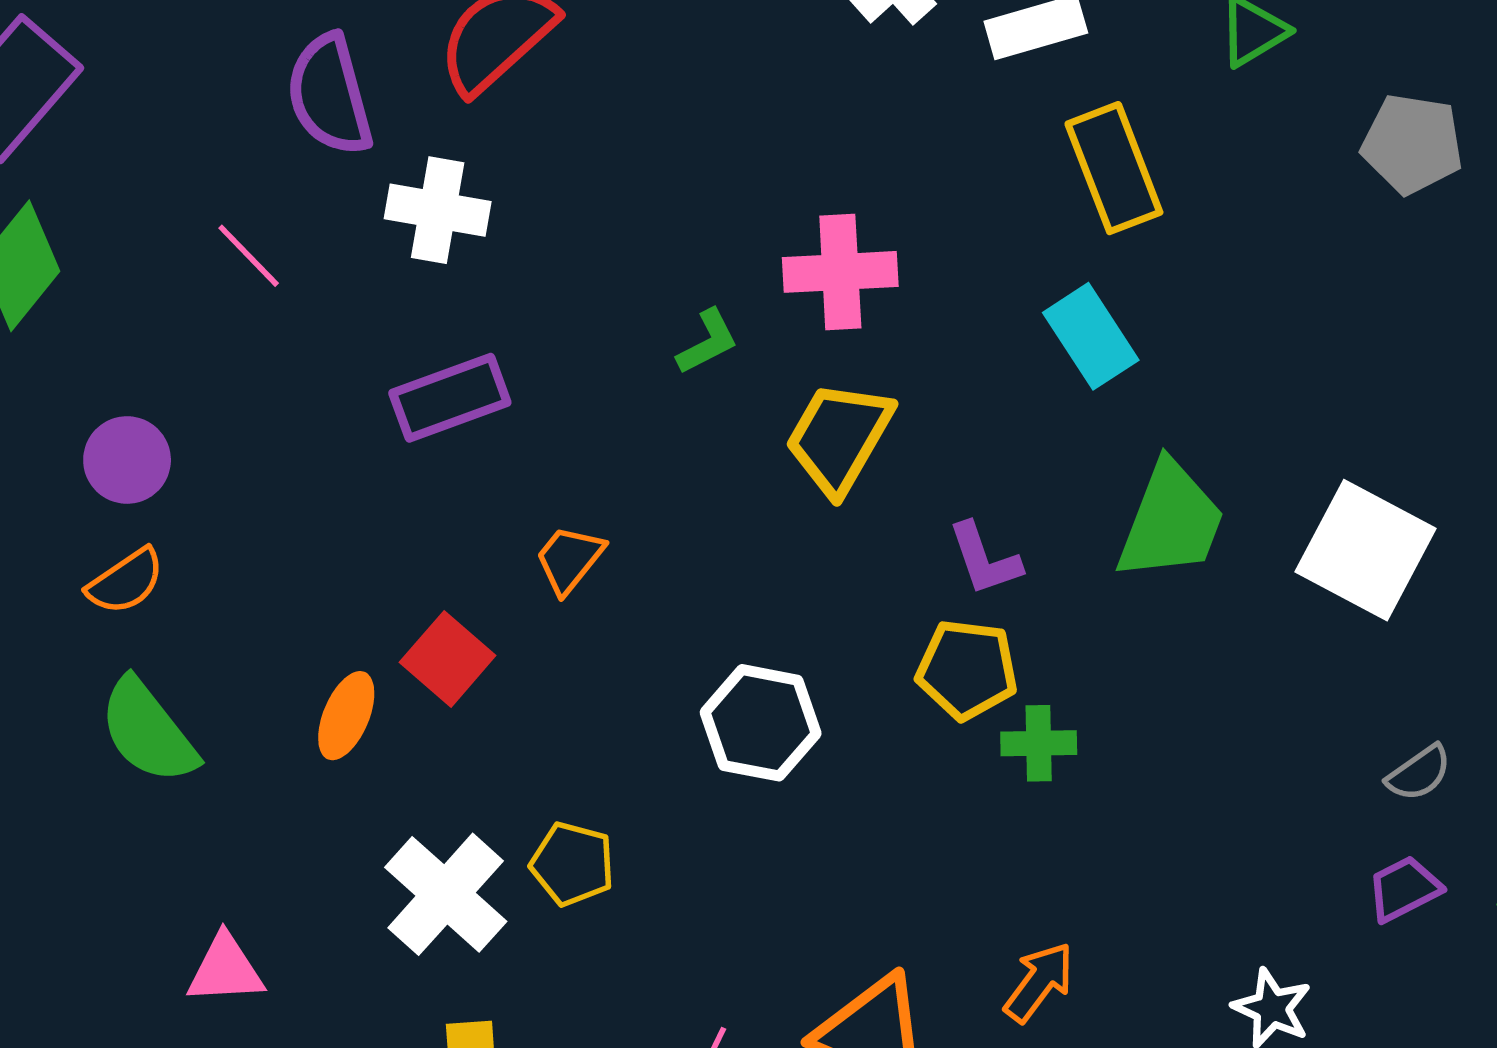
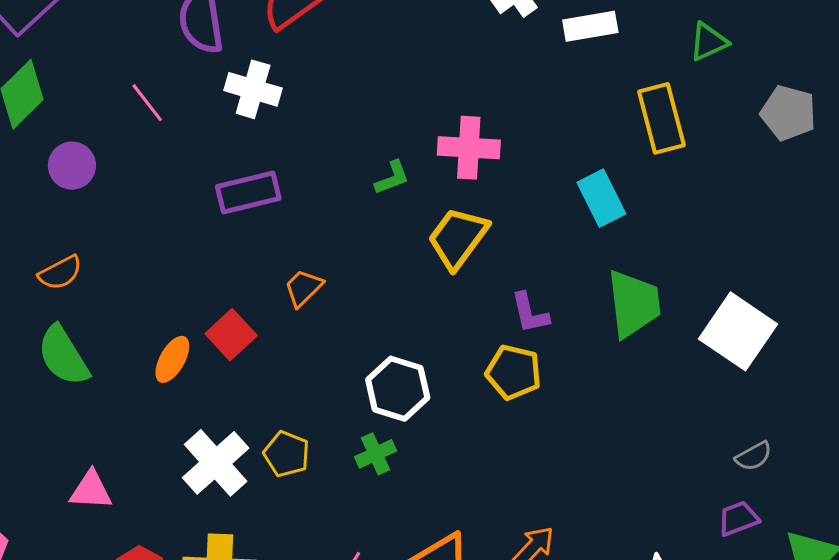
yellow rectangle: (1114, 168) -> (661, 118), moved
purple circle: (127, 460) -> (72, 166), moved
green trapezoid: (1171, 521) -> (634, 304), turned -34
green cross: (1039, 743) -> (376, 454), moved, turned -30

